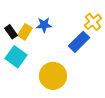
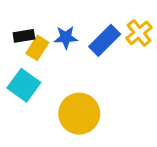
black rectangle: (11, 32) -> (24, 36), moved, turned -64
blue rectangle: (79, 42) -> (105, 40), moved

